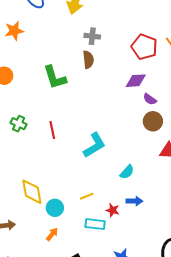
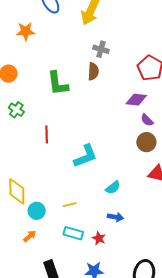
green cross: (19, 124) -> (16, 110), moved
red star: (113, 210) -> (99, 238), moved

